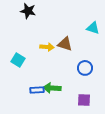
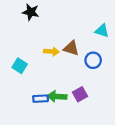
blue circle: (85, 68) -> (93, 60), moved
purple square: (84, 100) -> (80, 94), moved, turned -32

